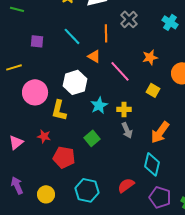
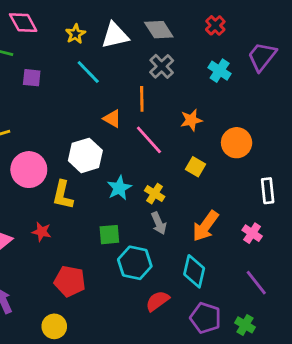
orange line: (106, 33) -> (142, 99), moved
cyan line: (72, 36) -> (88, 72), moved
purple square: (37, 41) -> (32, 78), moved
yellow cross: (124, 109) -> (155, 194), turned 32
green square: (92, 138) -> (109, 235), turned 35
red pentagon: (64, 157) -> (70, 281), moved
cyan hexagon: (87, 190) -> (135, 263), moved
yellow circle: (46, 194) -> (54, 326), moved

